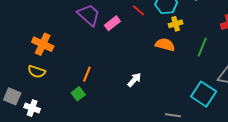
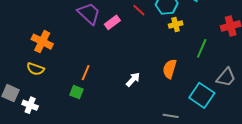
orange semicircle: (165, 45) -> (170, 69), moved, turned -90
green square: (78, 94) -> (77, 92), turned -32

